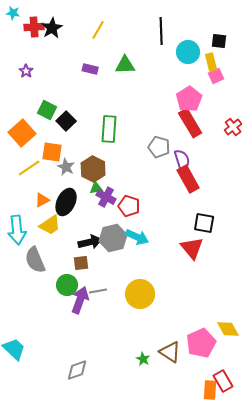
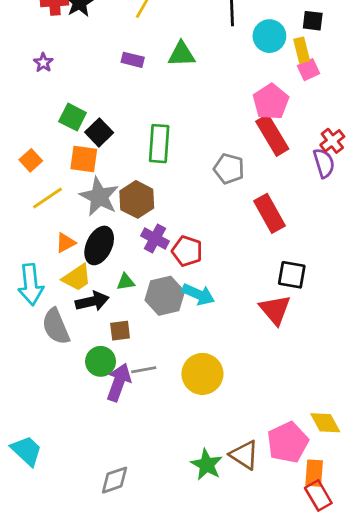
orange square: (22, 133) -> (31, 160), moved, size x0.6
orange square: (52, 152) -> (84, 159), moved
purple semicircle: (182, 160) -> (324, 163), moved
gray star: (66, 167) -> (99, 197), size x1.6
green triangle: (96, 188) -> (126, 282), moved
black arrow: (90, 242) -> (92, 301), moved
green star: (143, 359) -> (207, 465), size x1.6
orange rectangle: (210, 390) -> (314, 473), moved

